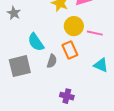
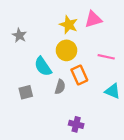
yellow circle: (74, 26) -> (66, 50), moved
gray square: (20, 66) -> (26, 92), size x0.6

